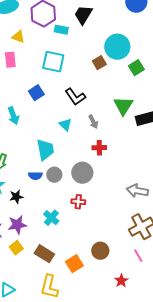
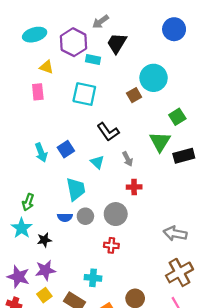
green square: (136, 68) -> (177, 117), moved
blue square: (36, 93) -> (66, 149), moved
cyan cross: (51, 218) -> (93, 278), moved, turned -35

